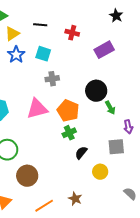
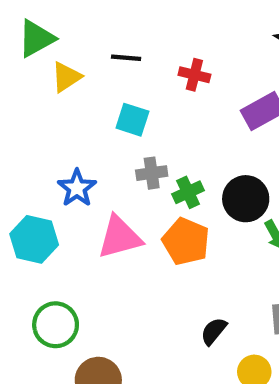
blue star: (16, 55) -> (77, 188), moved
green cross: (69, 133) -> (188, 192), moved

